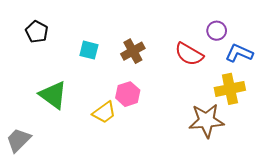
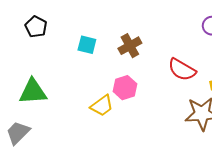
red semicircle: (189, 54) -> (182, 70), moved
green triangle: (53, 95) -> (33, 92), moved, turned -40

